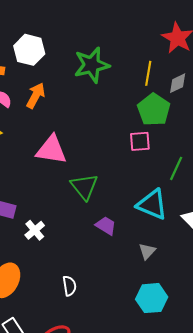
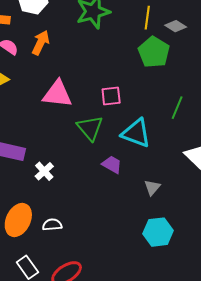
gray diamond: (178, 83) -> (176, 26), turned 60
pink square: (140, 141) -> (111, 96), moved
cyan triangle: (152, 204) -> (136, 133), moved
white semicircle: (69, 286) -> (52, 225), moved, turned -84

